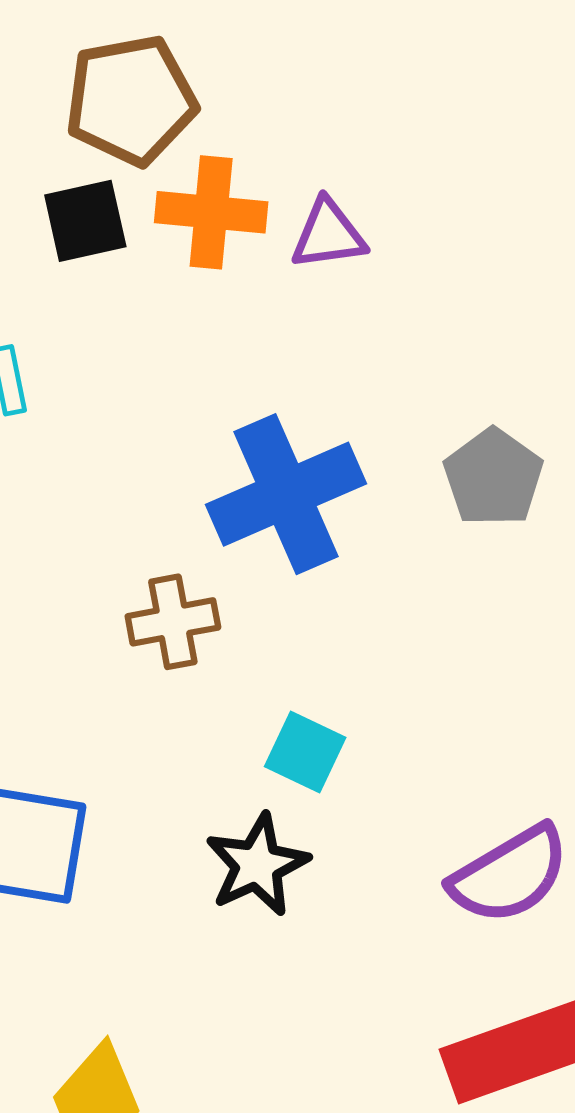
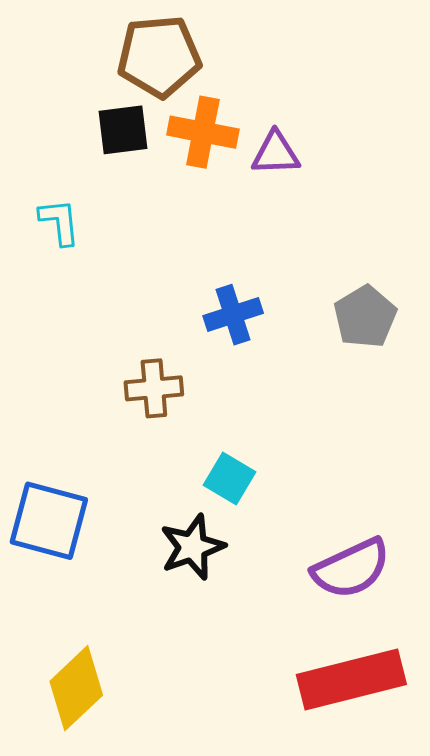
blue cross: (286, 494) -> (233, 315), size x0.6

